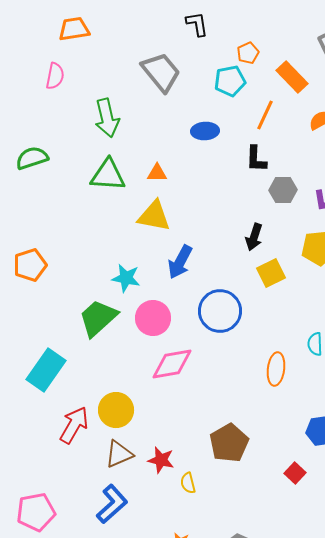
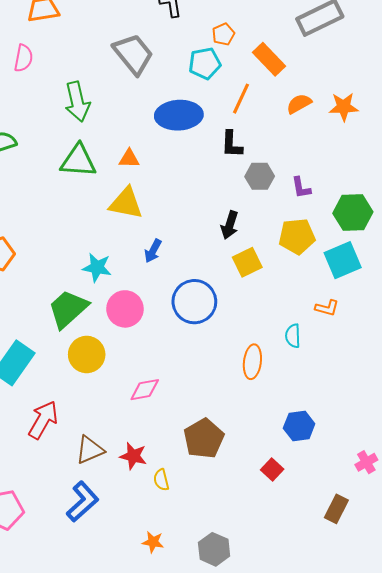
blue ellipse: (205, 131) -> (179, 115), size x1.6
blue arrow: (180, 262) -> (153, 251), size x0.7
pink diamond: (172, 364) -> (145, 390), moved, size x0.7
yellow circle: (116, 410) -> (87, 354), moved

